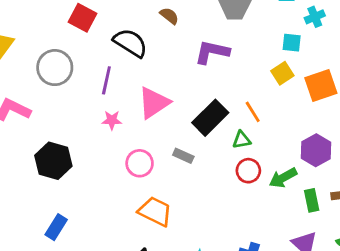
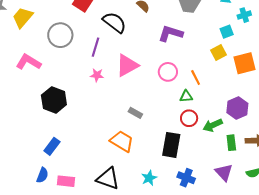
cyan square: (292, 43) -> (227, 32), turned -32
black rectangle: (210, 118) -> (171, 145), moved, turned -40
gray rectangle: (183, 156) -> (135, 113), moved
pink circle: (140, 163) -> (168, 72), moved

